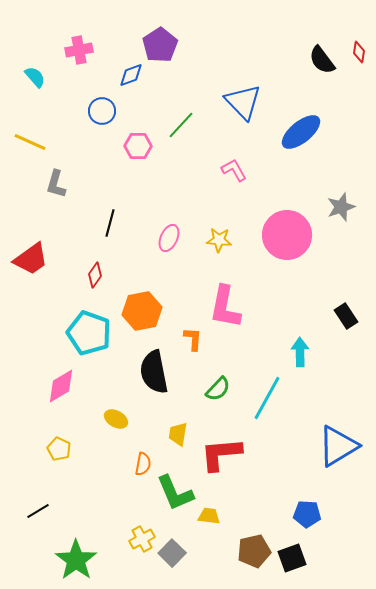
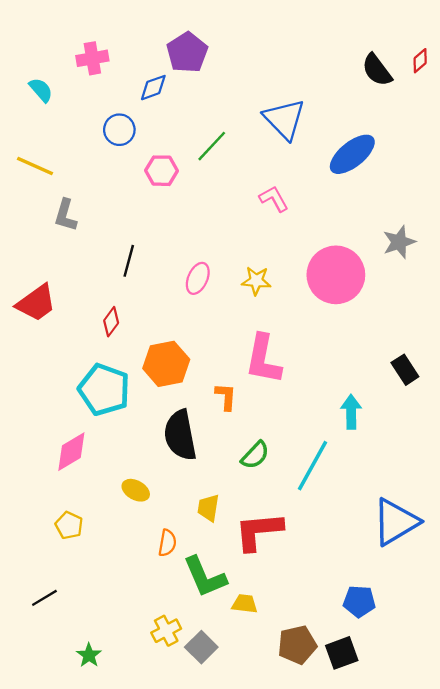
red diamond: (359, 52) -> (420, 61), turned 40
green star: (76, 560) -> (89, 655), size x0.5

